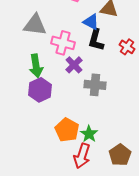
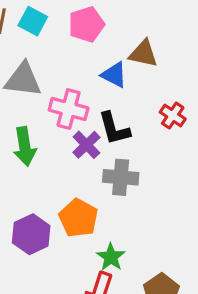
black L-shape: (96, 40) -> (114, 129), moved, turned -30
purple hexagon: (40, 90) -> (31, 234), moved
orange pentagon: (67, 130) -> (78, 218), moved

